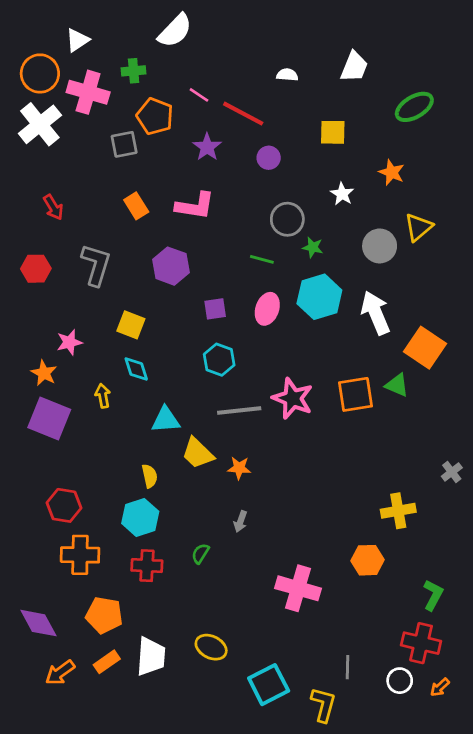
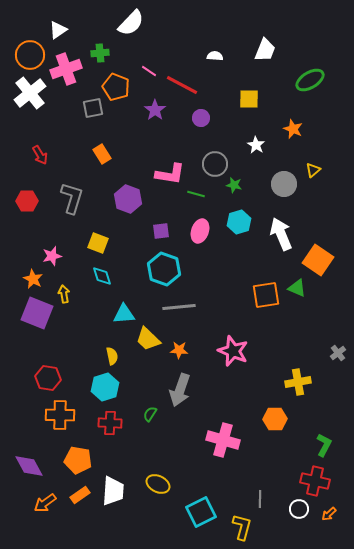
pink cross: (88, 92) -> (66, 69), turned -36
pink L-shape: (195, 206) -> (170, 174), moved
yellow triangle: (418, 227) -> (313, 170), size x0.7
cyan hexagon: (319, 297) -> (239, 222), size x0.7
cyan hexagon: (219, 360) -> (164, 269), size x1.4
yellow arrow: (103, 396) -> (64, 294), moved
pink star: (293, 398) -> (233, 351), moved
gray arrow: (241, 521) -> (180, 390), size x2.0

